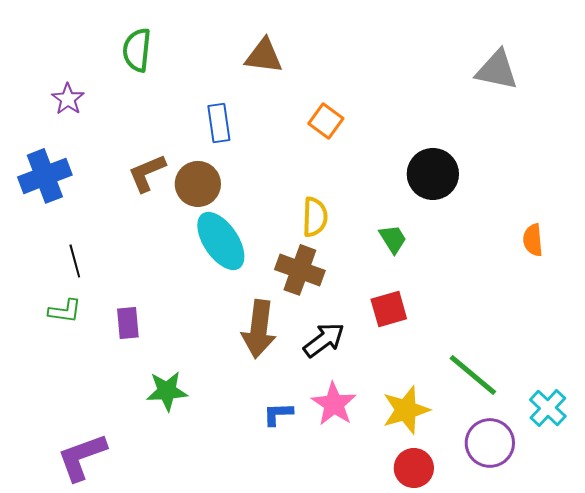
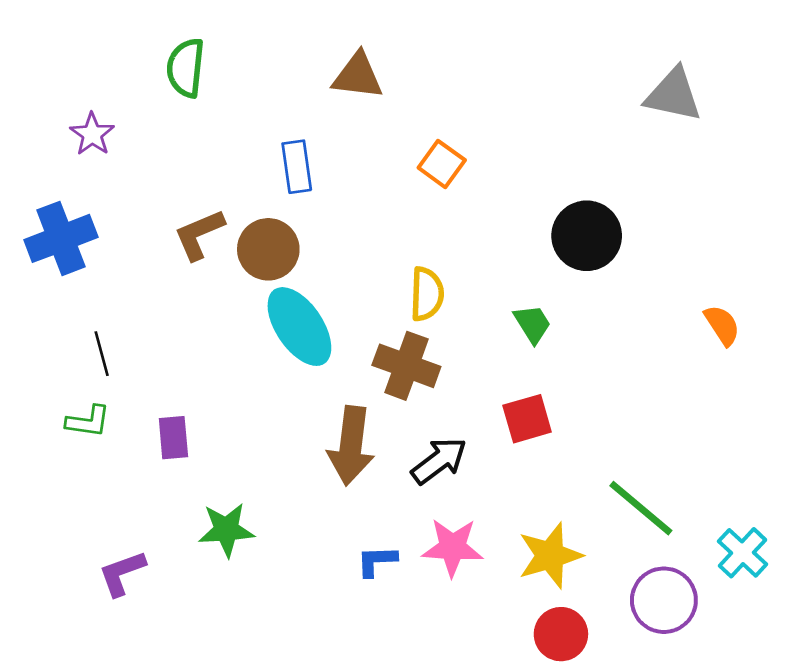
orange semicircle: (533, 240) -> (722, 325), turned 152
pink star: (334, 404) -> (453, 547), turned -30
purple L-shape: (82, 457) -> (122, 573), moved, size x0.7

